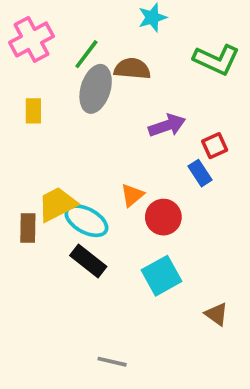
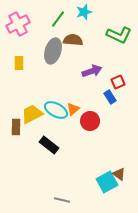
green line: (86, 54) -> (58, 19), moved
cyan ellipse: (86, 221) -> (56, 110), moved
cyan square: (162, 276) -> (107, 182), moved

